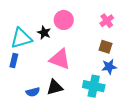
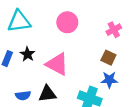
black star: (44, 33) -> (27, 54), moved
cyan triangle: (21, 38) -> (19, 21), moved

